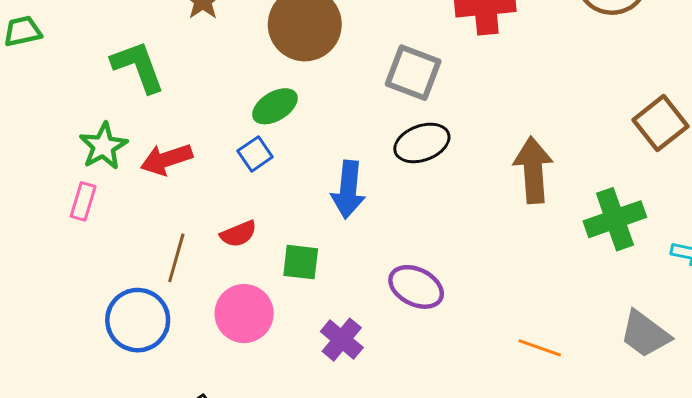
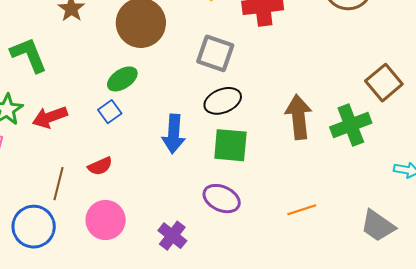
green cross: (615, 219) -> (351, 125), moved
green square: (301, 262) -> (230, 145), moved, size x1.4
orange line: (540, 348) -> (302, 210), moved, turned -36

